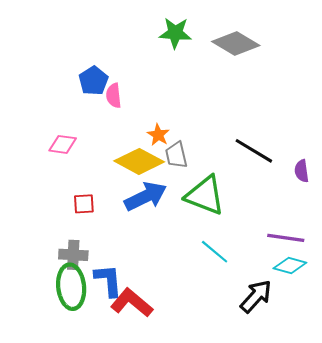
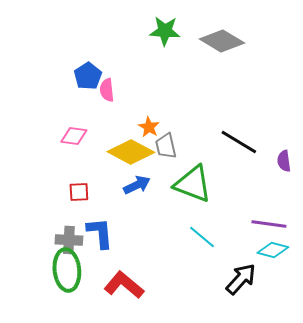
pink diamond: (63, 144) -> (74, 136), moved
blue arrow: (146, 196) -> (137, 185), size x0.7
blue L-shape: (108, 280) -> (100, 233), moved

